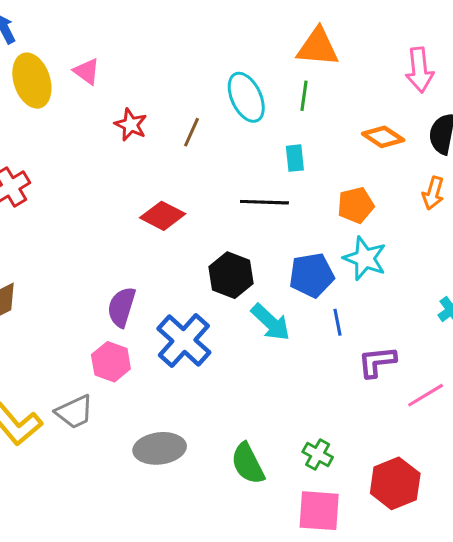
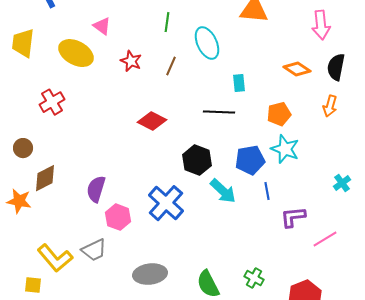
yellow ellipse: (32, 81) -> (76, 53), moved, turned -44
green line: (304, 96) -> (167, 22), moved
purple semicircle: (122, 307) -> (96, 189), moved

